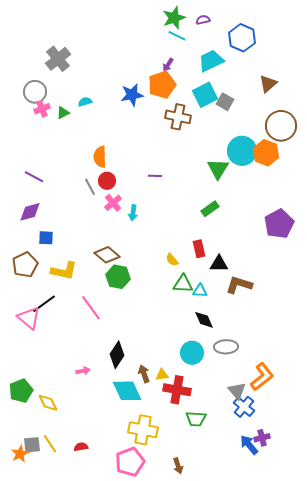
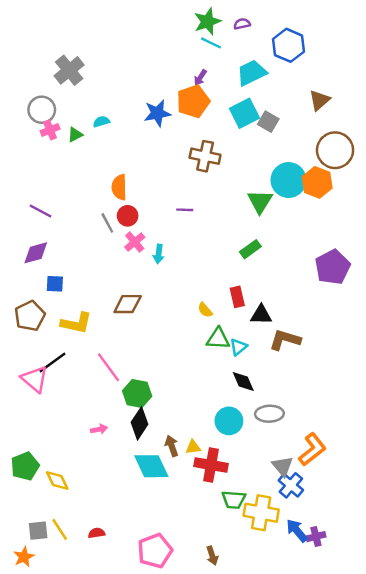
brown cross: (178, 117) -> (205, 156), moved
brown diamond: (107, 255) -> (128, 304), turned -40
green hexagon: (118, 277) -> (137, 393), moved
cyan triangle: (200, 291) -> (238, 347), turned -42
pink arrow: (83, 371) -> (99, 429), moved
yellow cross: (143, 430) -> (261, 513), moved
purple cross: (262, 438) -> (316, 537), moved
orange star: (20, 454) -> (24, 557), moved

